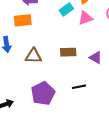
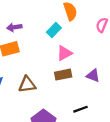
pink triangle: (85, 18) -> (64, 53), moved

